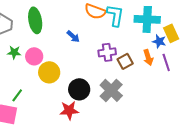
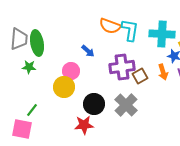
green ellipse: (35, 20) -> (37, 43), moved
purple cross: (107, 52) -> (122, 67), size x1.4
pink circle: (34, 56) -> (71, 71), moved

